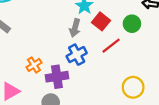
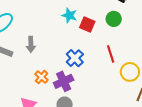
gray arrow: (75, 28) -> (31, 44), moved
red line: (111, 46) -> (111, 54), moved, turned -54

